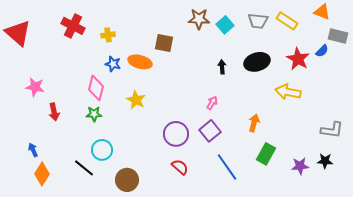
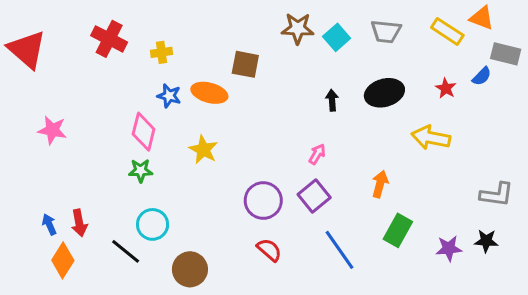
yellow rectangle: (287, 21) -> (447, 31), moved
red star: (298, 59) -> (446, 88), size x0.6
red arrow: (54, 112) -> (79, 223), moved

